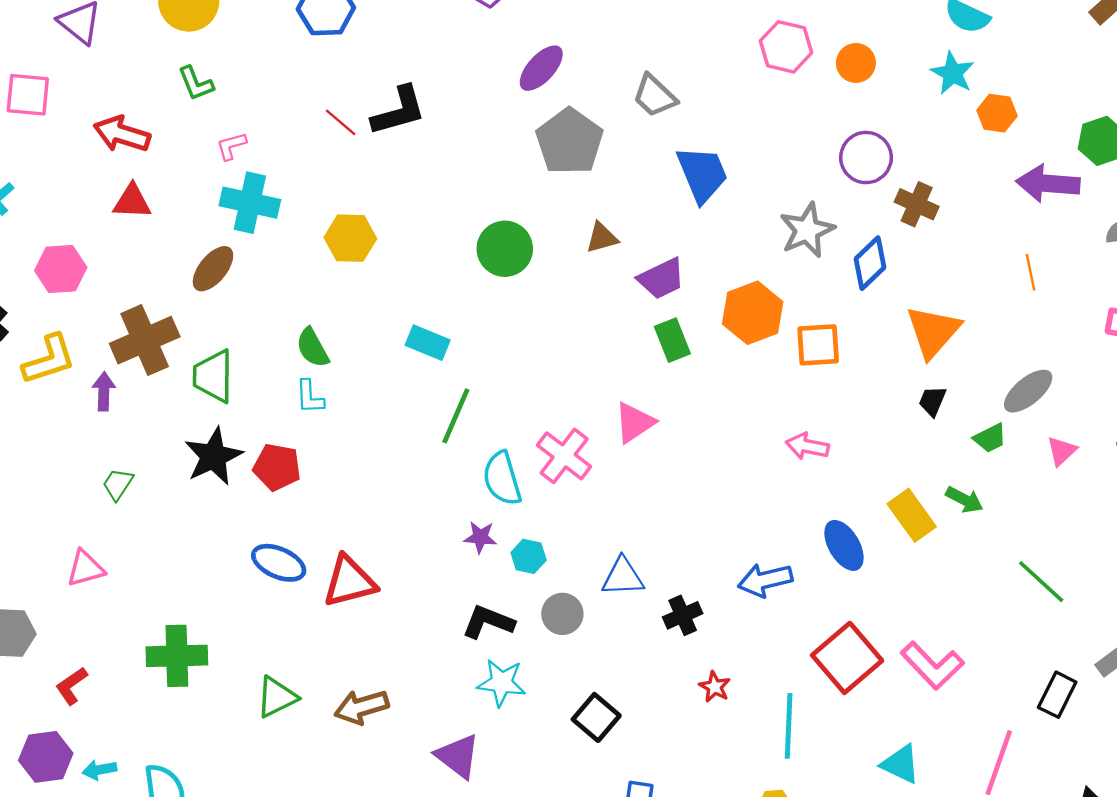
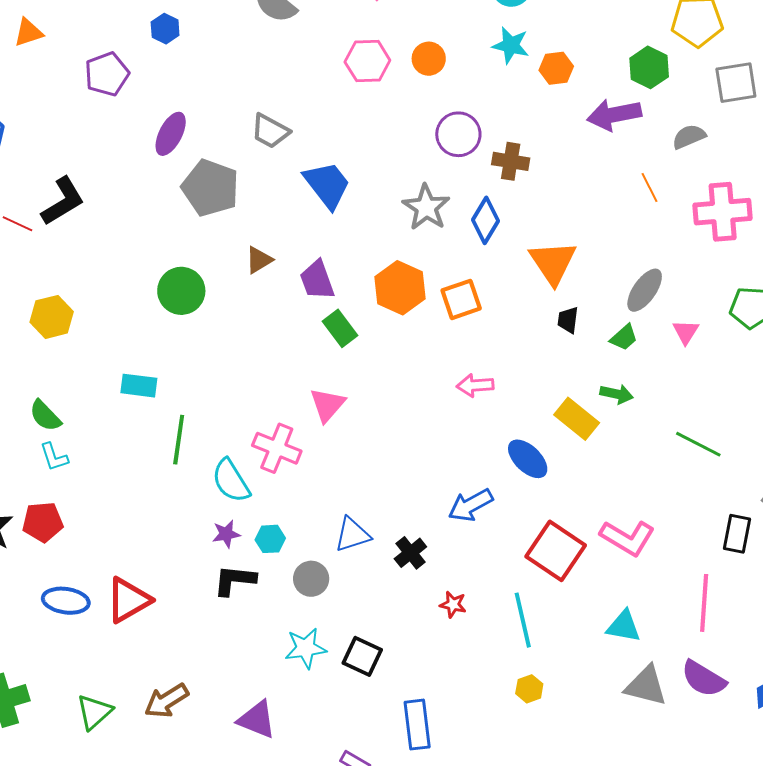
orange line: (1031, 272) -> (650, 188), moved
purple trapezoid: (661, 279) -> (317, 280), turned 111
black L-shape: (488, 622) -> (235, 580), moved
cyan star: (502, 683) -> (306, 648), moved

